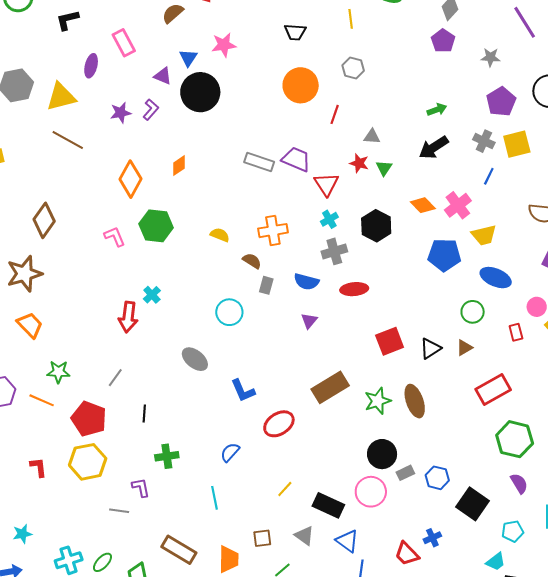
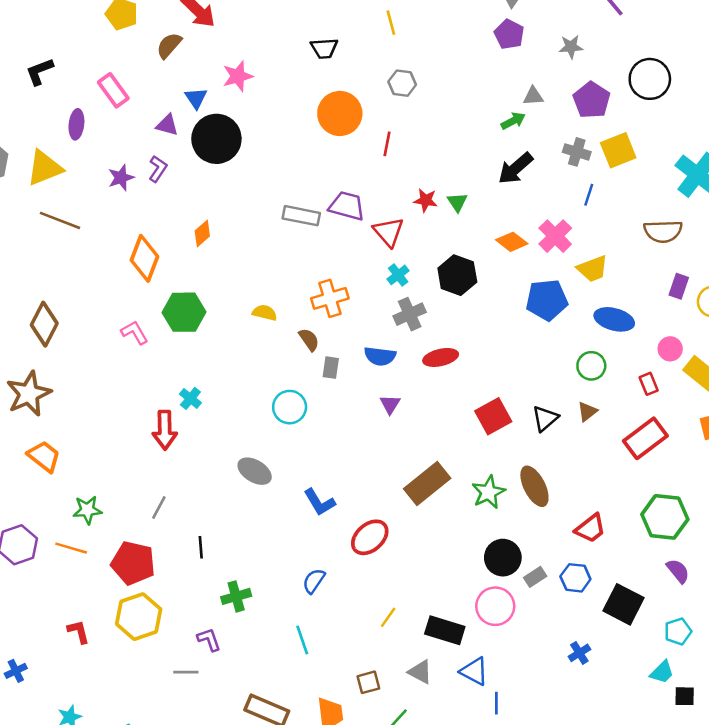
gray triangle: (372, 137) -> (533, 96), moved
brown semicircle: (252, 261) -> (309, 340), turned 30
red rectangle: (493, 390) -> (645, 438), moved
red trapezoid: (407, 554) -> (590, 528), moved, turned -76

